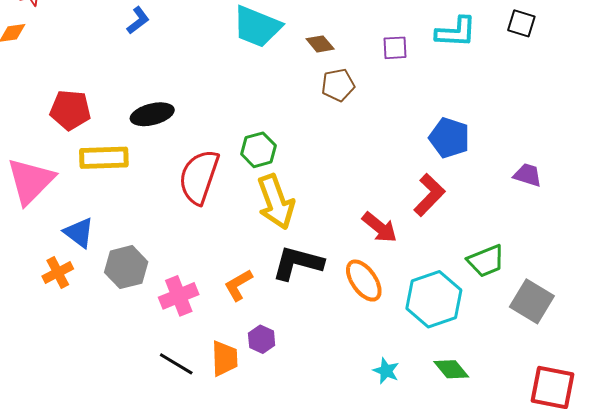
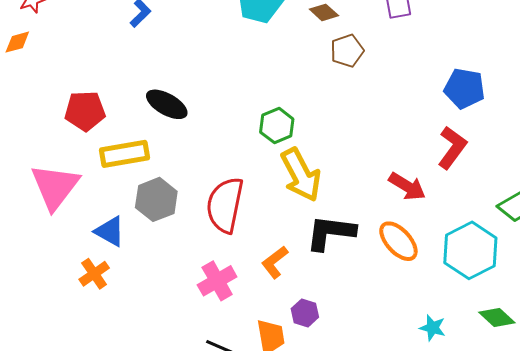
black ellipse: (152, 114) -> (167, 104), turned 51
red semicircle: (199, 177) -> (225, 205), moved
gray hexagon: (126, 267) -> (156, 199), moved

